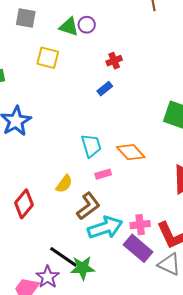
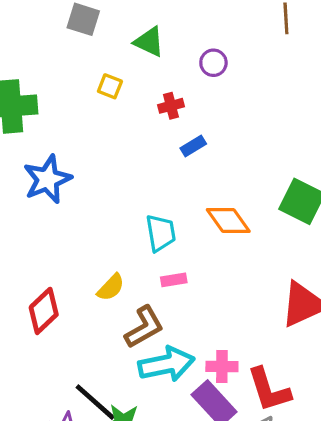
purple circle: (87, 25) -> (213, 63), moved
yellow square: (48, 58) -> (110, 86), size x0.7
red cross: (114, 61) -> (171, 106), moved
orange diamond: (131, 152) -> (228, 220), moved

